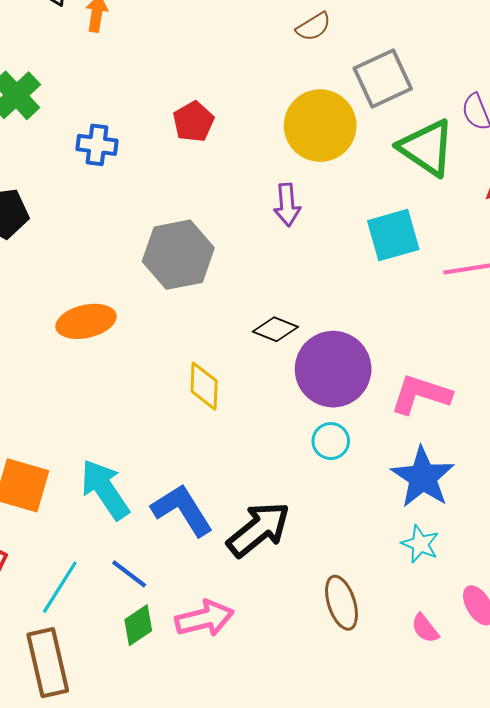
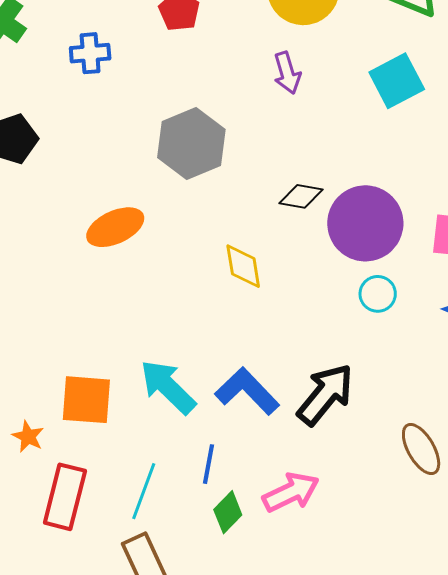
blue line: (129, 574) -> (208, 464), turned 75

